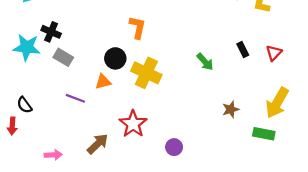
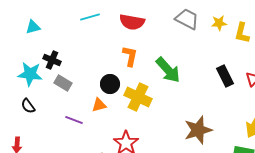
black rectangle: (243, 50) -> (225, 76), size x1.5
green arrow: (205, 62) -> (168, 70), moved, size x1.6
black semicircle: (24, 105) -> (28, 106), moved
brown star: (231, 109) -> (198, 130), moved, size x1.8

